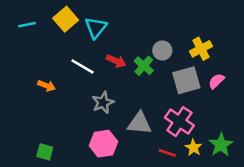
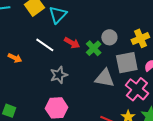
pink cross: (179, 122) -> (137, 89), moved
gray triangle: (139, 123) -> (105, 78), moved

